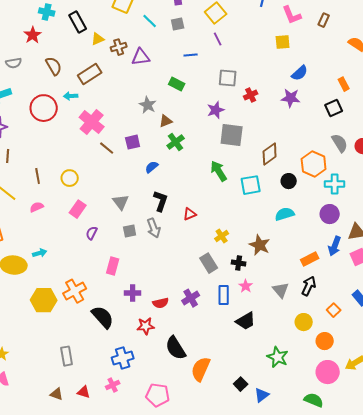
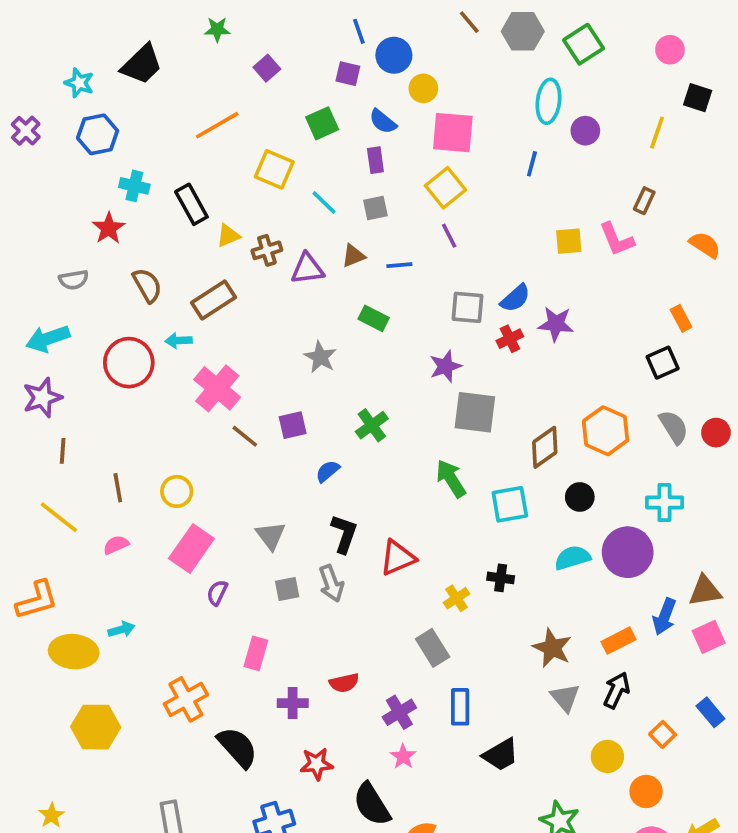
pink L-shape: (292, 15) -> (617, 239), moved
blue semicircle: (300, 73) -> (515, 298), moved
purple star: (291, 98) -> (556, 324), moved
brown triangle: (166, 121) -> (353, 256), moved
orange hexagon: (314, 164) -> (606, 431), moved
pink rectangle: (78, 209) -> (191, 549), size x1.4
red triangle: (190, 214) -> (398, 558), size x1.5
purple circle: (330, 214) -> (628, 552), moved, size x1.4
brown star: (260, 245) -> (552, 648), moved
black cross: (239, 263) -> (501, 578), moved
pink star: (246, 286) -> (403, 756), moved
yellow hexagon: (44, 300) -> (96, 727), moved
red semicircle: (161, 303) -> (344, 683), moved

